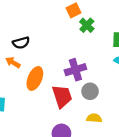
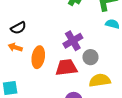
red trapezoid: (62, 96) -> (66, 67), turned -65
yellow semicircle: (94, 118) -> (100, 80), size x1.5

